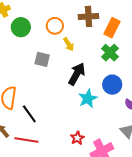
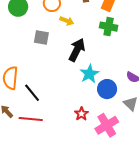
yellow arrow: (69, 44) -> (67, 21), turned -32
green cross: (110, 53) -> (109, 27), turned -30
blue circle: (112, 85) -> (107, 89), moved

